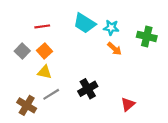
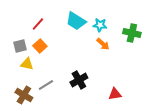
red line: (42, 26) -> (38, 24), turned -40
gray square: (22, 51) -> (20, 46), turned 32
yellow triangle: (44, 72) -> (27, 64), moved
red triangle: (128, 104) -> (115, 94), turned 32

